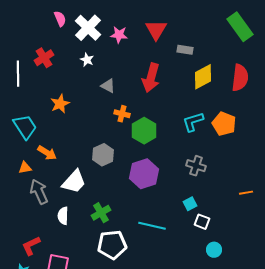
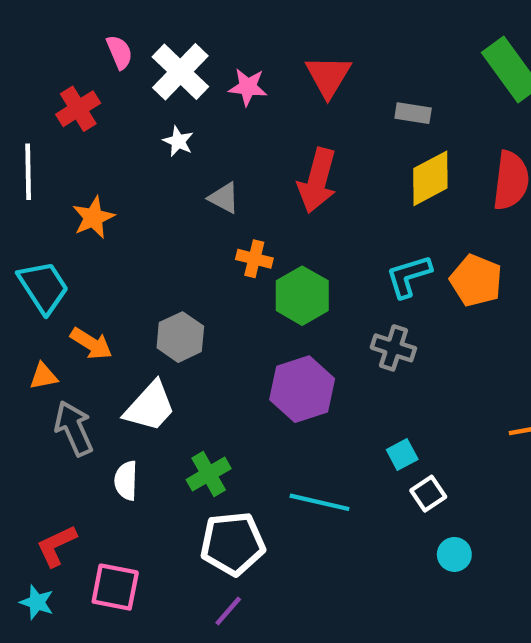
gray rectangle: (185, 50) -> (413, 113), moved
red cross: (44, 58) -> (78, 109), moved
orange star: (60, 104) -> (93, 217), moved
gray hexagon: (103, 155) -> (180, 337), moved
gray cross: (196, 166) -> (393, 348), moved
white square: (202, 222) -> (428, 494), turned 35

